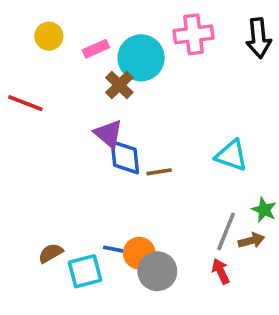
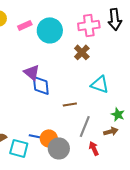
pink cross: (193, 34) -> (89, 25), moved
brown cross: (119, 85) -> (82, 52), moved
brown line: (159, 172) -> (70, 104), moved
gray line: (226, 231) -> (85, 126), moved
cyan square: (85, 271) -> (19, 148), turned 30

